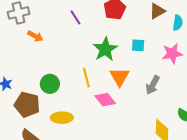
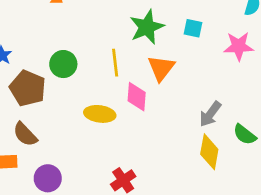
gray arrow: (153, 85) -> (210, 114), moved
pink diamond: (105, 100) -> (137, 97), turned 35
yellow ellipse: (62, 118) -> (100, 114), moved

